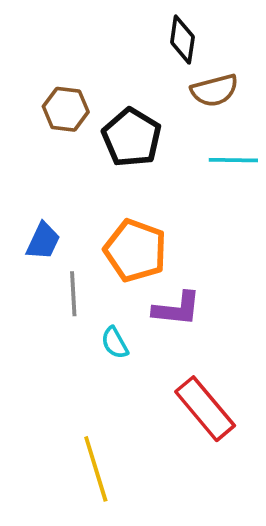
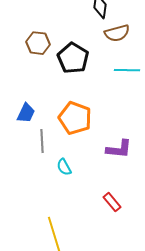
purple L-shape: (177, 309) -> (119, 149), moved
red rectangle: (205, 409) -> (112, 202), size x0.6

